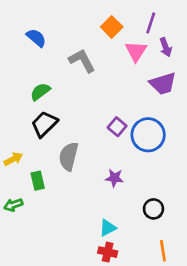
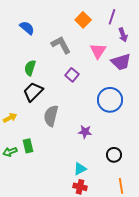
pink triangle: (136, 51) -> (98, 51), moved
green semicircle: (40, 92) -> (30, 68), turned -35
purple square: (117, 127) -> (72, 75), moved
green rectangle: (38, 181) -> (28, 146), moved

